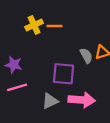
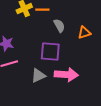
gray semicircle: (86, 56) -> (59, 26), moved

